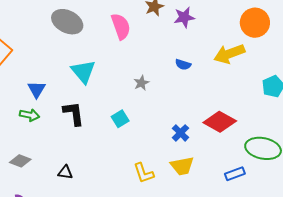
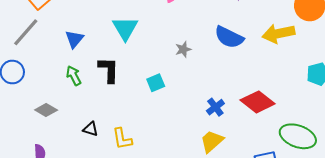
blue semicircle: (183, 65) -> (229, 37), size x1.8
green arrow: (30, 115) -> (74, 76), moved, turned -138
yellow trapezoid: (182, 166) -> (212, 141), turned 140
yellow L-shape: (144, 173) -> (122, 139), moved

